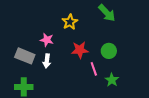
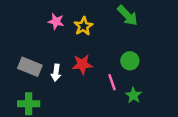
pink star: (47, 40) -> (56, 21), moved
red star: (80, 50) -> (82, 64), moved

